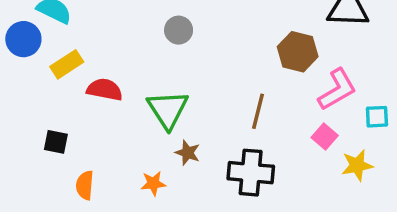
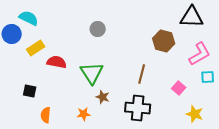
pink L-shape: (337, 90) -> (200, 54), moved
yellow star: (357, 165) -> (195, 114), moved, turned 30

